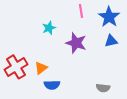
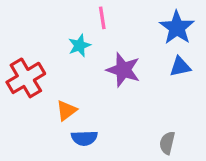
pink line: (81, 11) -> (102, 18), moved
red cross: (16, 67) -> (26, 78), moved
gray semicircle: (103, 88) -> (167, 143), turned 96

